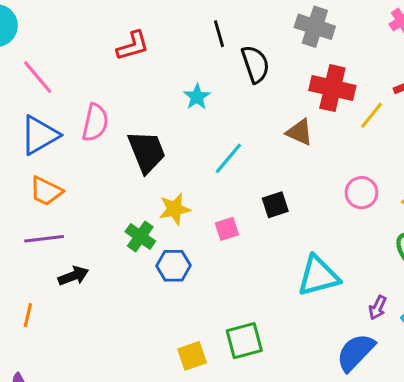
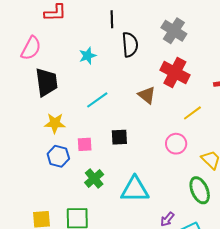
yellow line: (372, 115) -> (192, 113), moved
pink semicircle: (95, 123) -> (31, 48), moved
green cross: (140, 236) -> (94, 179), moved
blue hexagon: (173, 266) -> (58, 156), moved

